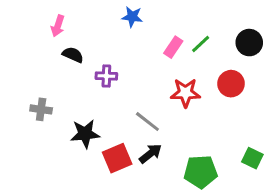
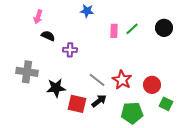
pink rectangle: (173, 47) -> (114, 31), turned -32
red circle: (231, 84) -> (152, 85), moved
red star: (185, 93) -> (122, 80), moved, turned 30
gray cross: (41, 109) -> (27, 72), size x1.5
red square: (117, 158) -> (77, 104), turned 36

